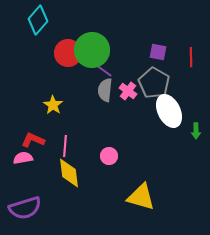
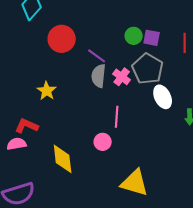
green circle: (92, 50) -> (134, 36), moved, size x0.5
white ellipse: (169, 111) -> (163, 97), size x0.7
pink line: (65, 146) -> (117, 117), moved

